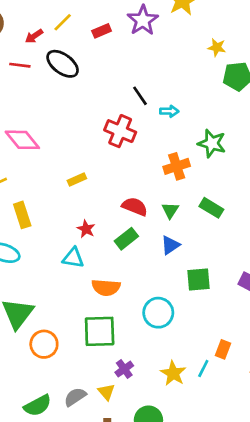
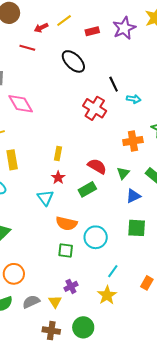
black ellipse: (63, 64) -> (73, 61), moved
yellow rectangle: (77, 179) -> (58, 154), moved, turned -64
blue triangle: (170, 245) -> (133, 196), moved
cyan triangle: (73, 258) -> (45, 198), turned 36
cyan circle: (158, 313) -> (96, 237), moved
green square: (100, 331) -> (66, 250), moved, size x0.6
orange circle: (44, 344) -> (14, 274), moved
cyan line: (203, 369) -> (113, 271), moved

